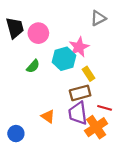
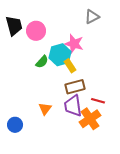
pink star: (79, 47) -> (74, 44), turned -30
green semicircle: (33, 66) -> (42, 62), moved
yellow rectangle: (89, 74) -> (70, 66), moved
orange triangle: (48, 116) -> (45, 109), turned 32

